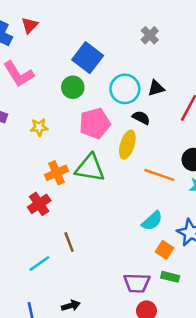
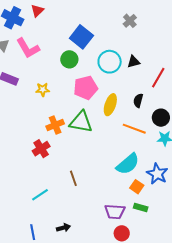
black semicircle: (141, 118) -> (138, 101), moved, turned -104
cyan semicircle: (152, 221) -> (128, 164), size x1.4
brown line: (69, 242) -> (73, 178), moved

